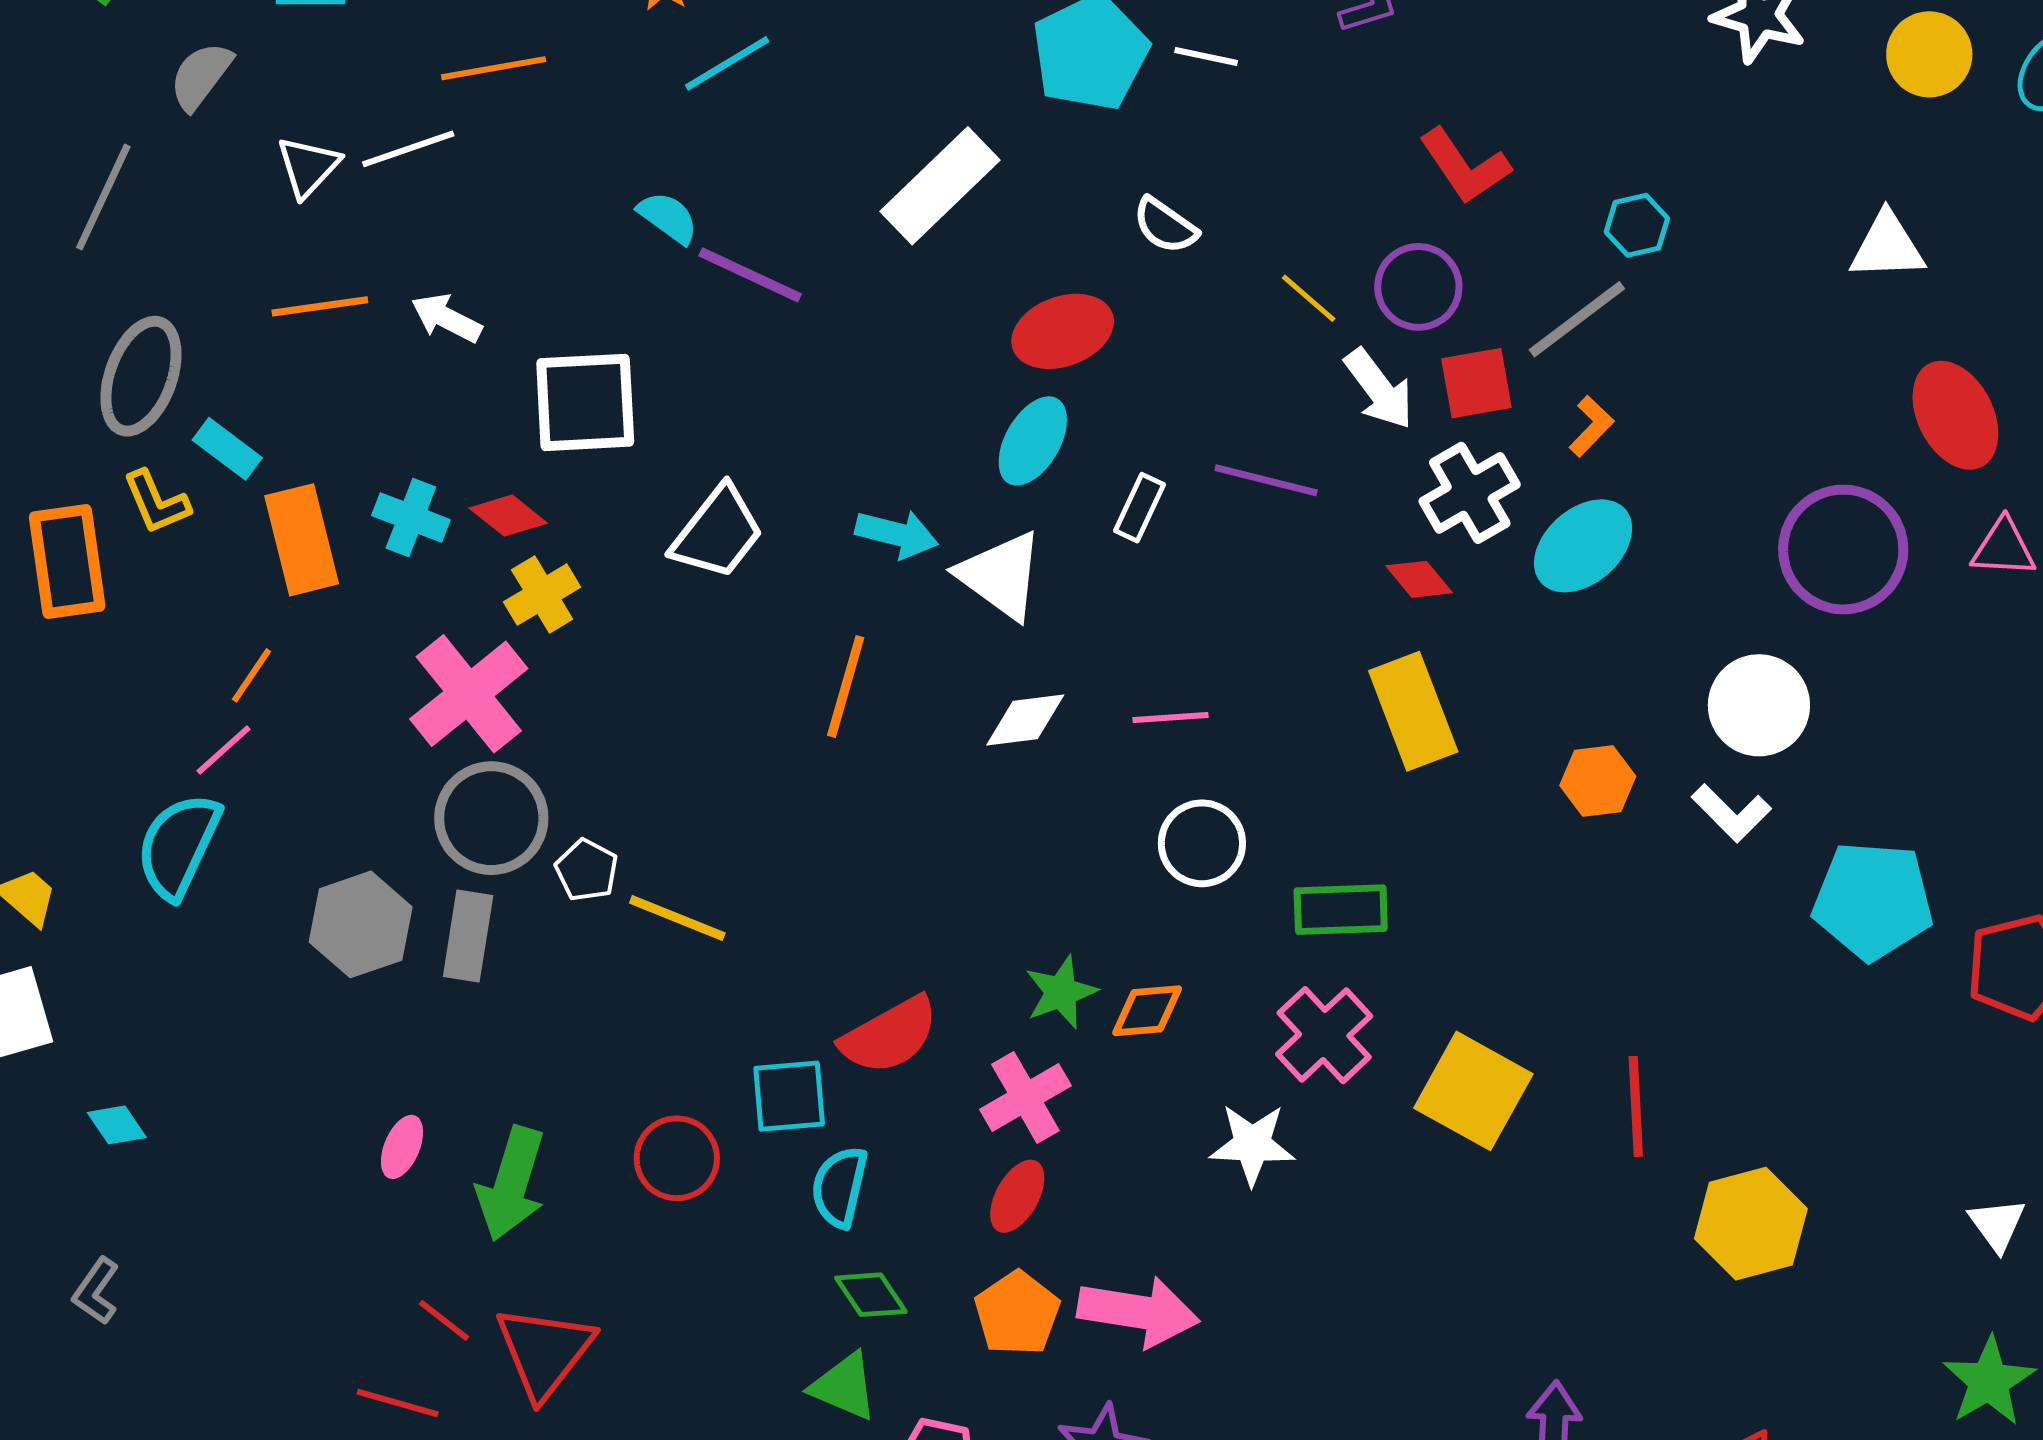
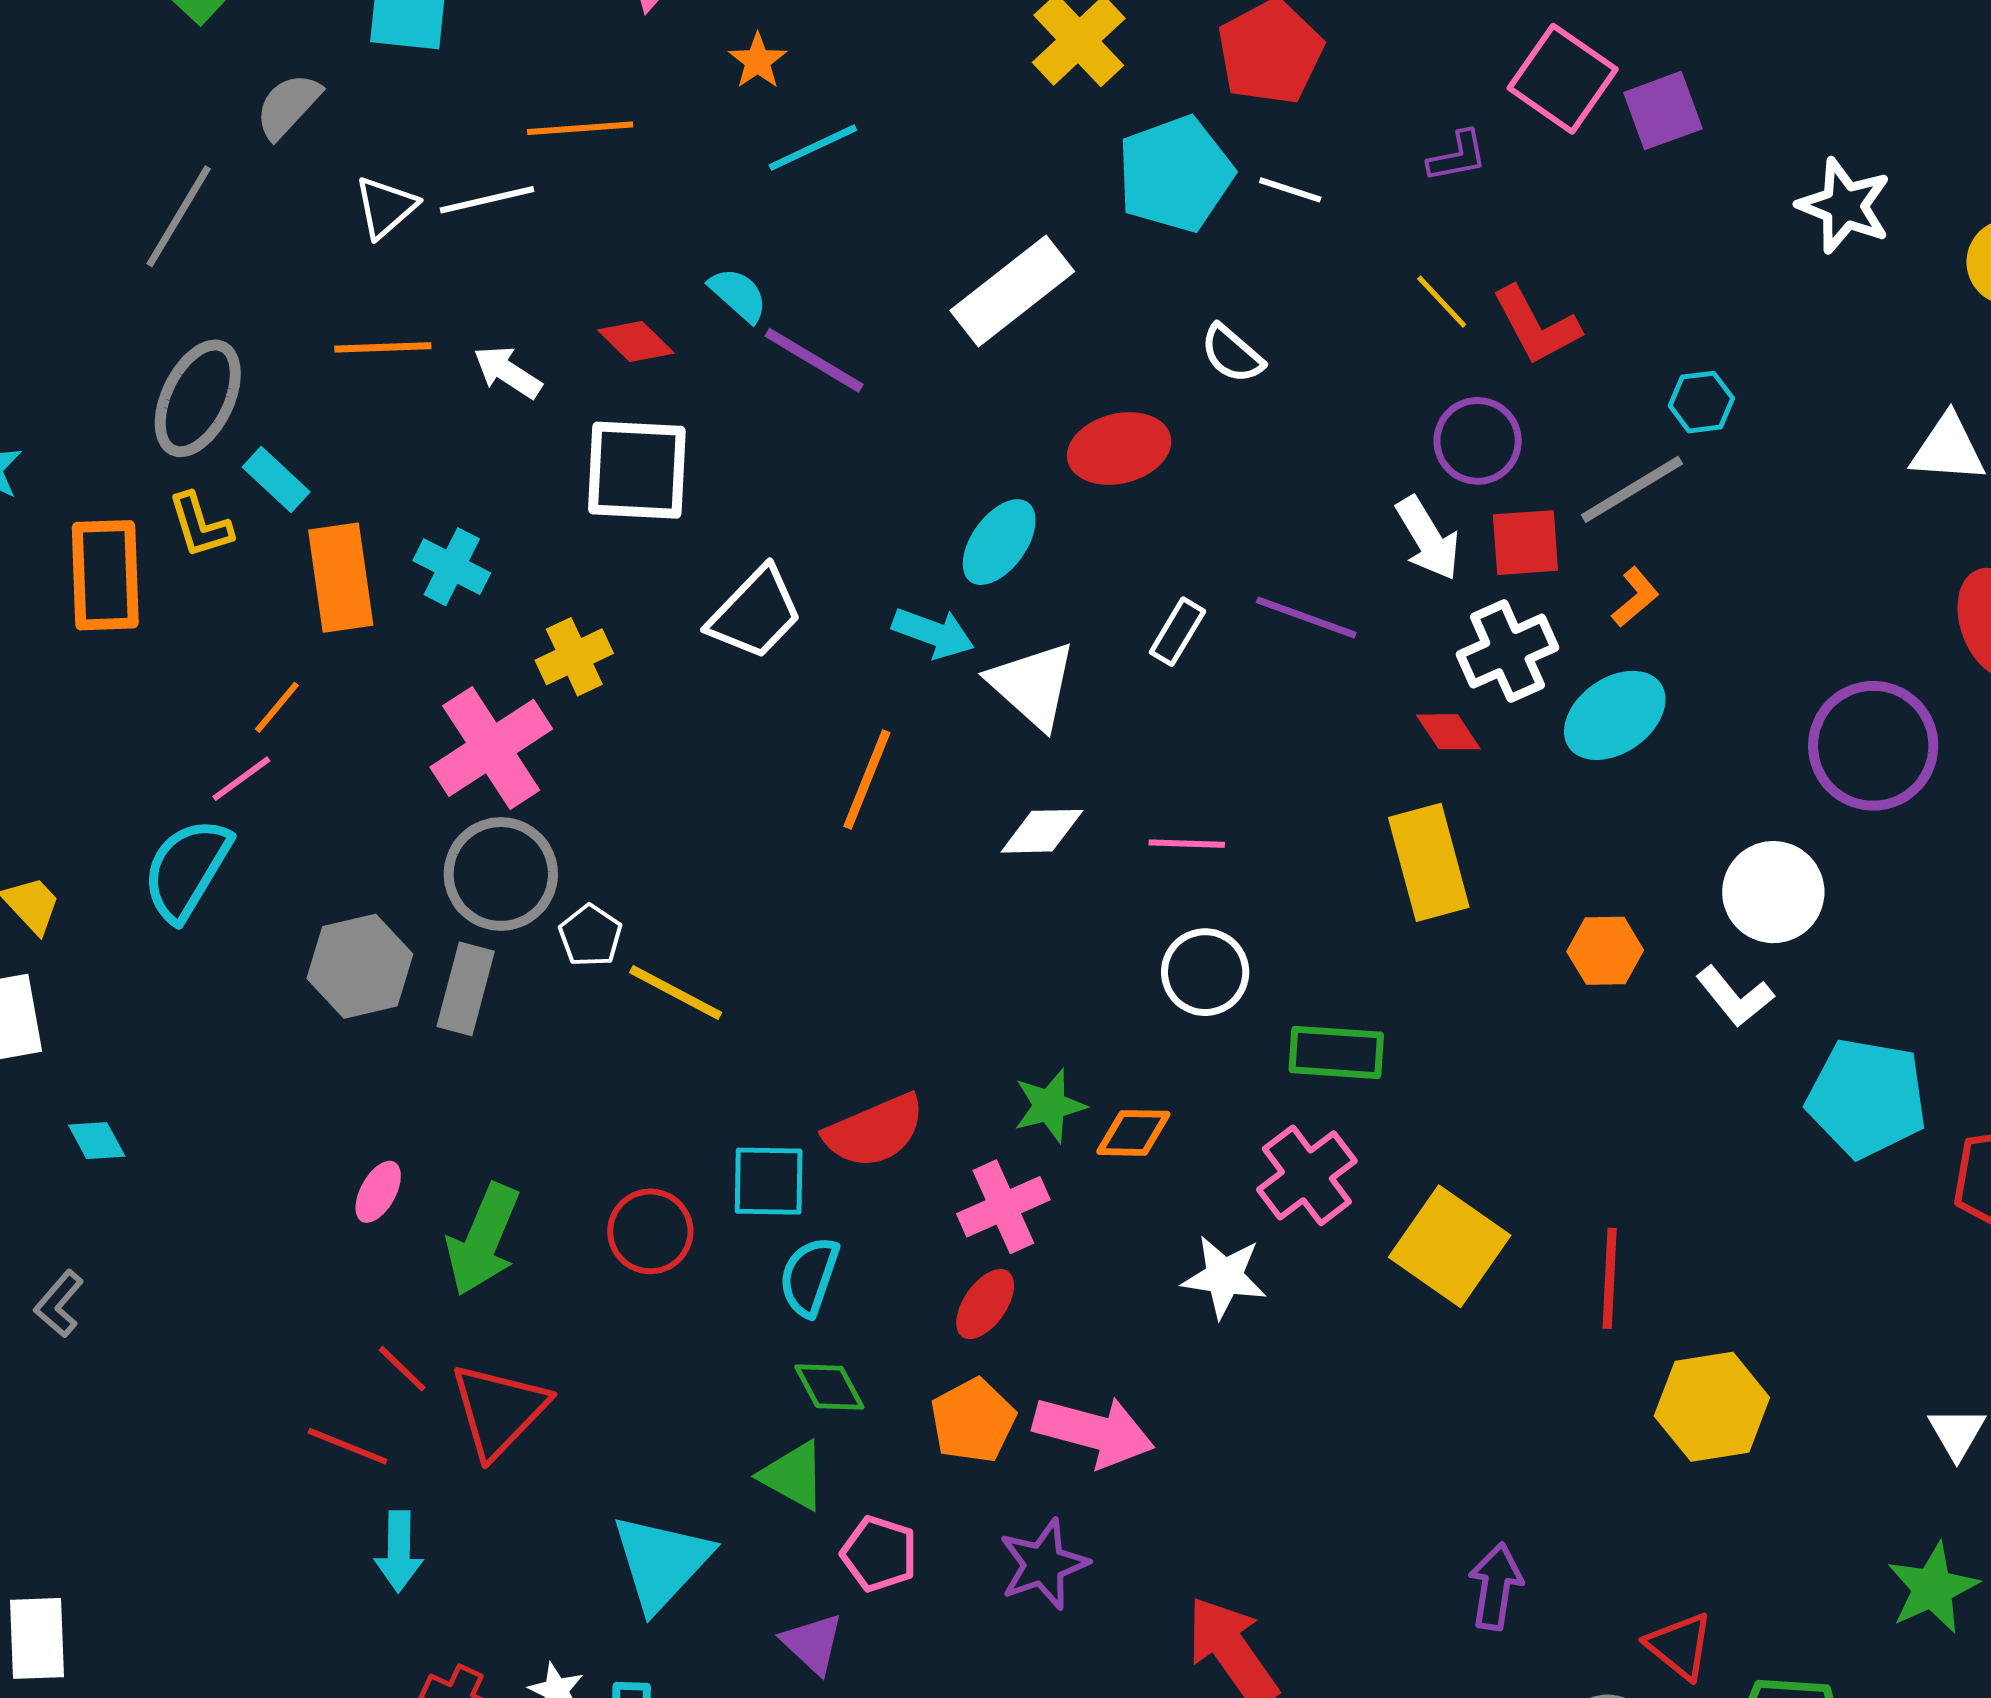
yellow line: (1309, 298) -> (1442, 302), moved
cyan ellipse: (1033, 441) -> (999, 542), moved
red diamond: (508, 516) -> (636, 341), moved

